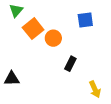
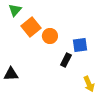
blue square: (85, 20) -> (80, 45), moved

